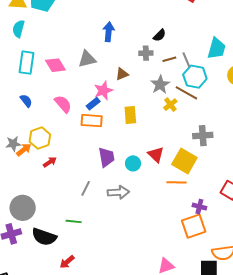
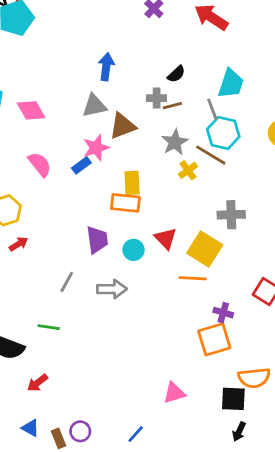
cyan trapezoid: (217, 48) -> (231, 84), moved
gray triangle: (87, 59) -> (94, 106), moved
brown line: (169, 59) -> (172, 106), moved
brown triangle: (122, 74) -> (122, 126), size x1.5
orange rectangle: (92, 121) -> (125, 203), moved

